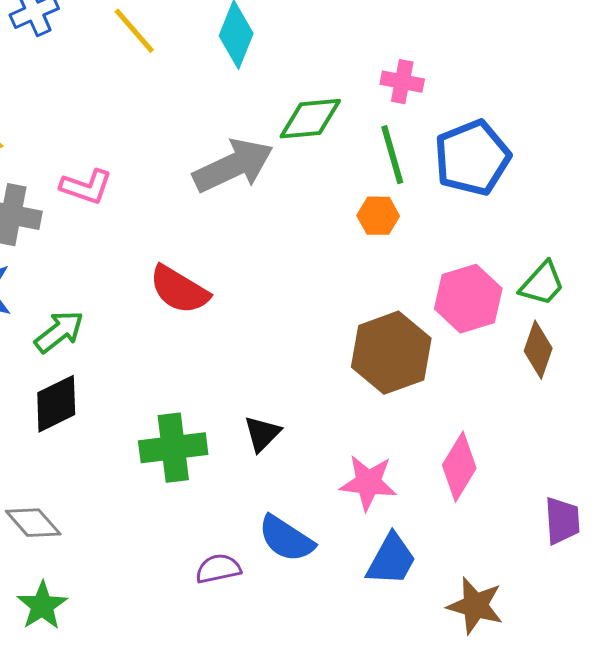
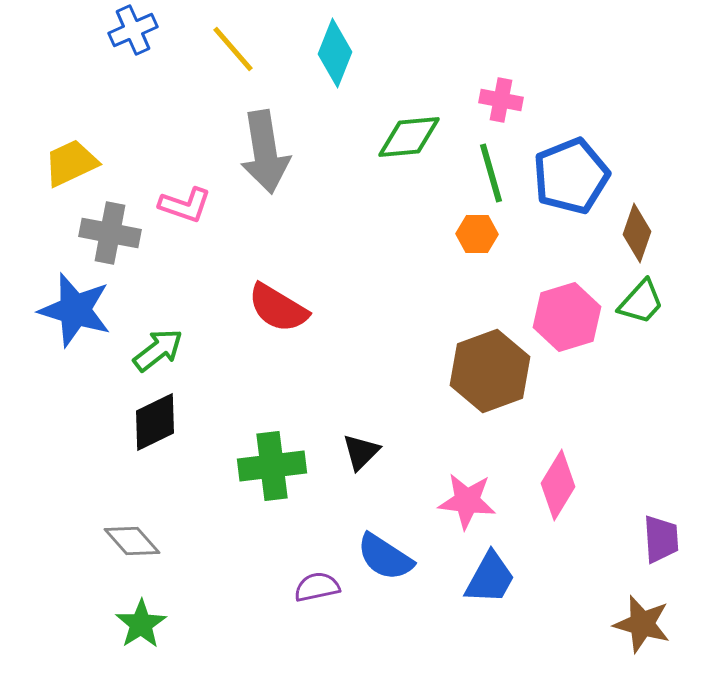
gray arrow: (233, 166) -> (265, 152), moved, turned 106
brown diamond: (538, 350) -> (637, 233), moved
brown star: (475, 606) -> (642, 624), moved

